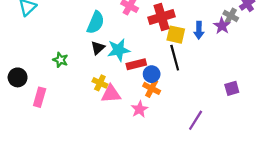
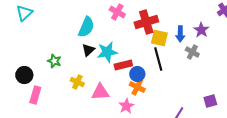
gray cross: (231, 16) -> (192, 52), moved
black circle: (18, 77) -> (24, 75), moved
yellow cross: (100, 83) -> (77, 82), moved
purple square: (232, 88) -> (210, 101), moved

